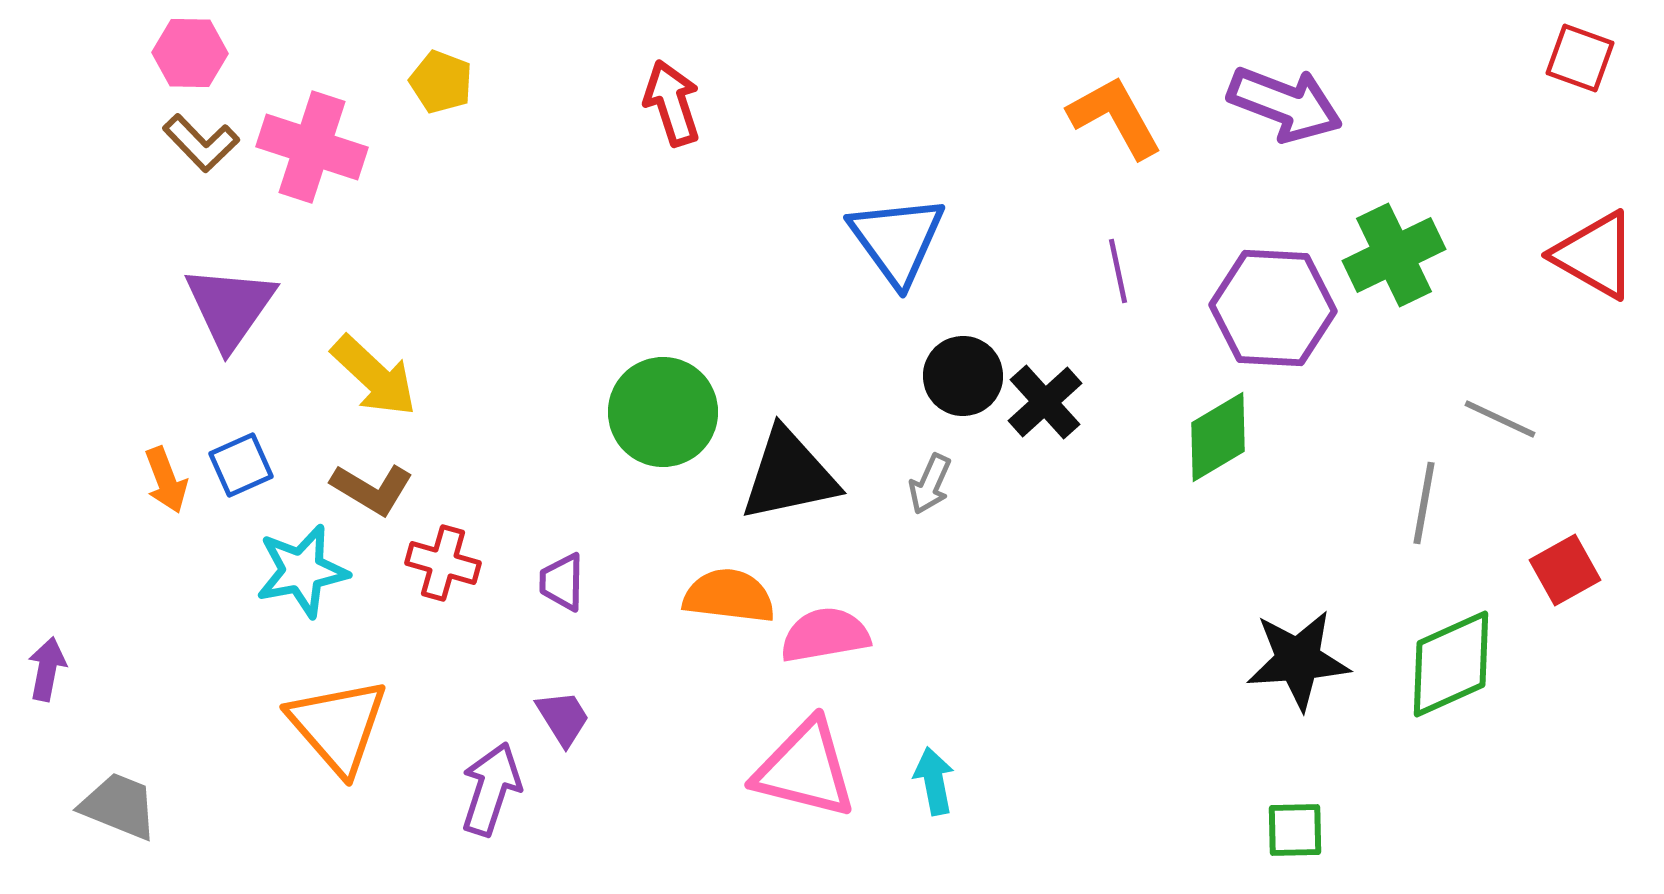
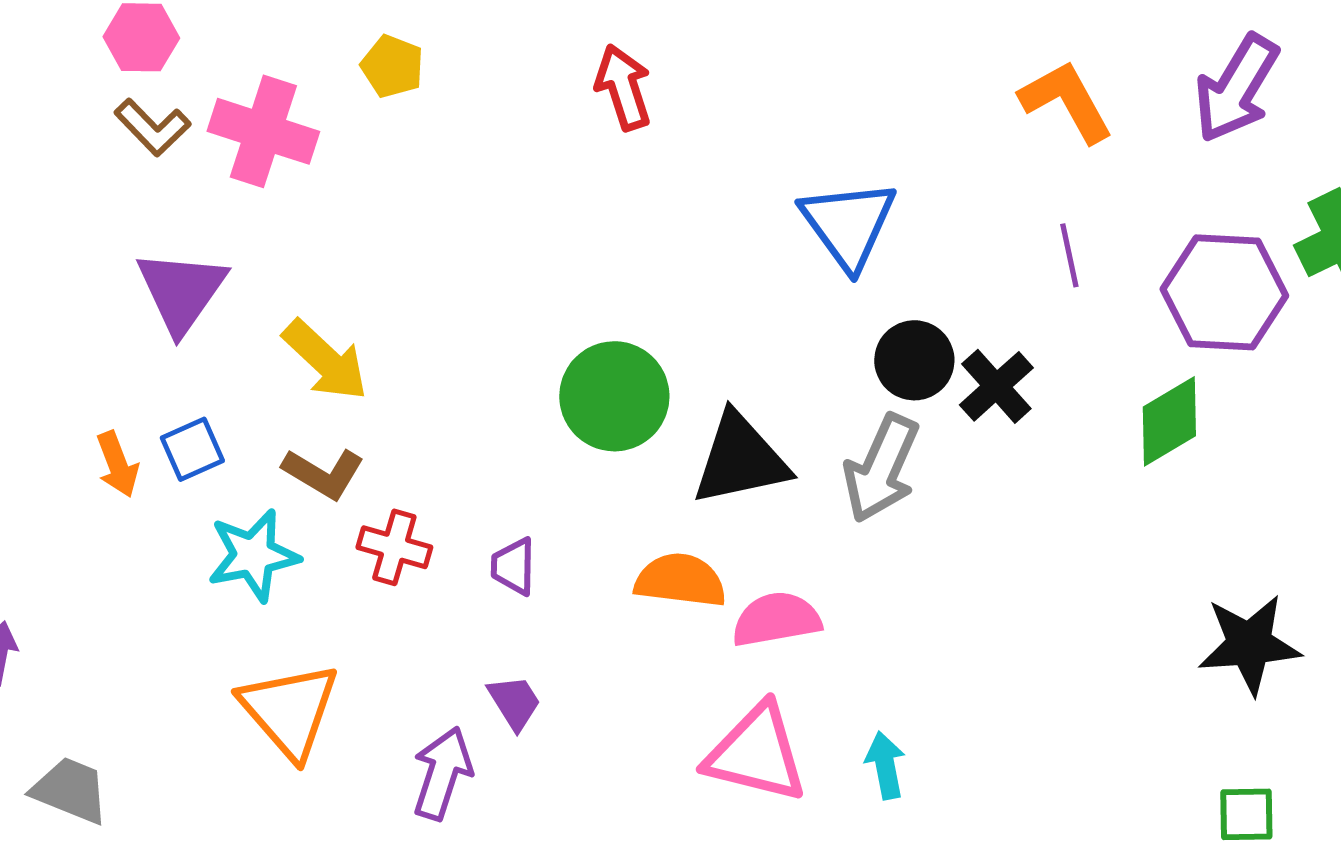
purple arrow: (1285, 104) -> (1236, 88), turned 100
gray arrow: (930, 484) -> (881, 468), size x1.8

